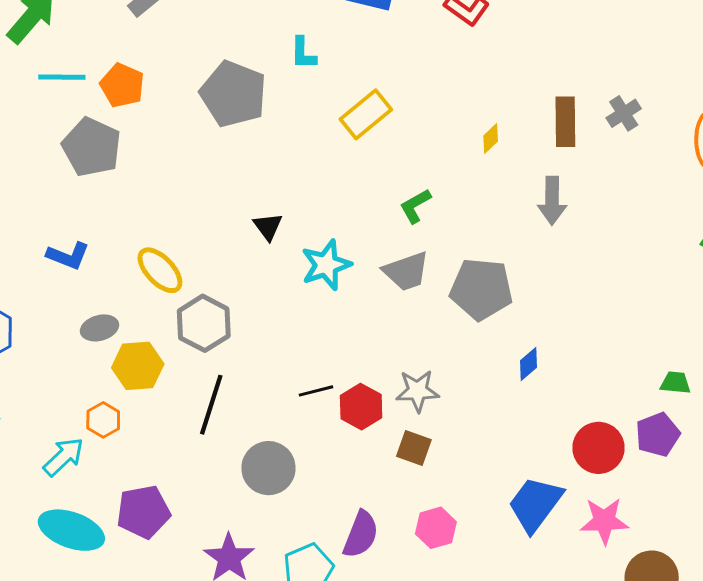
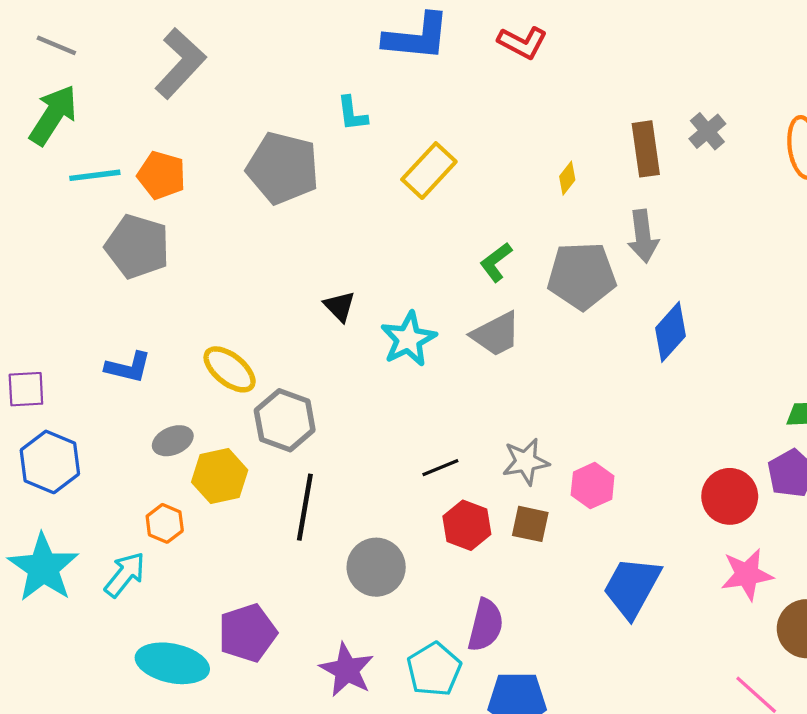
gray pentagon: (481, 289) -> (582, 276), moved
blue diamond: (529, 364) -> (671, 332), moved, size x1.6
black line: (316, 391) -> (440, 468), moved
red hexagon: (361, 407) -> (467, 525), moved
orange hexagon: (103, 420) -> (165, 523), moved
cyan arrow: (64, 457) -> (125, 575), moved
blue trapezoid: (535, 504) -> (632, 587), moved
pink hexagon: (436, 528) -> (593, 486), moved

